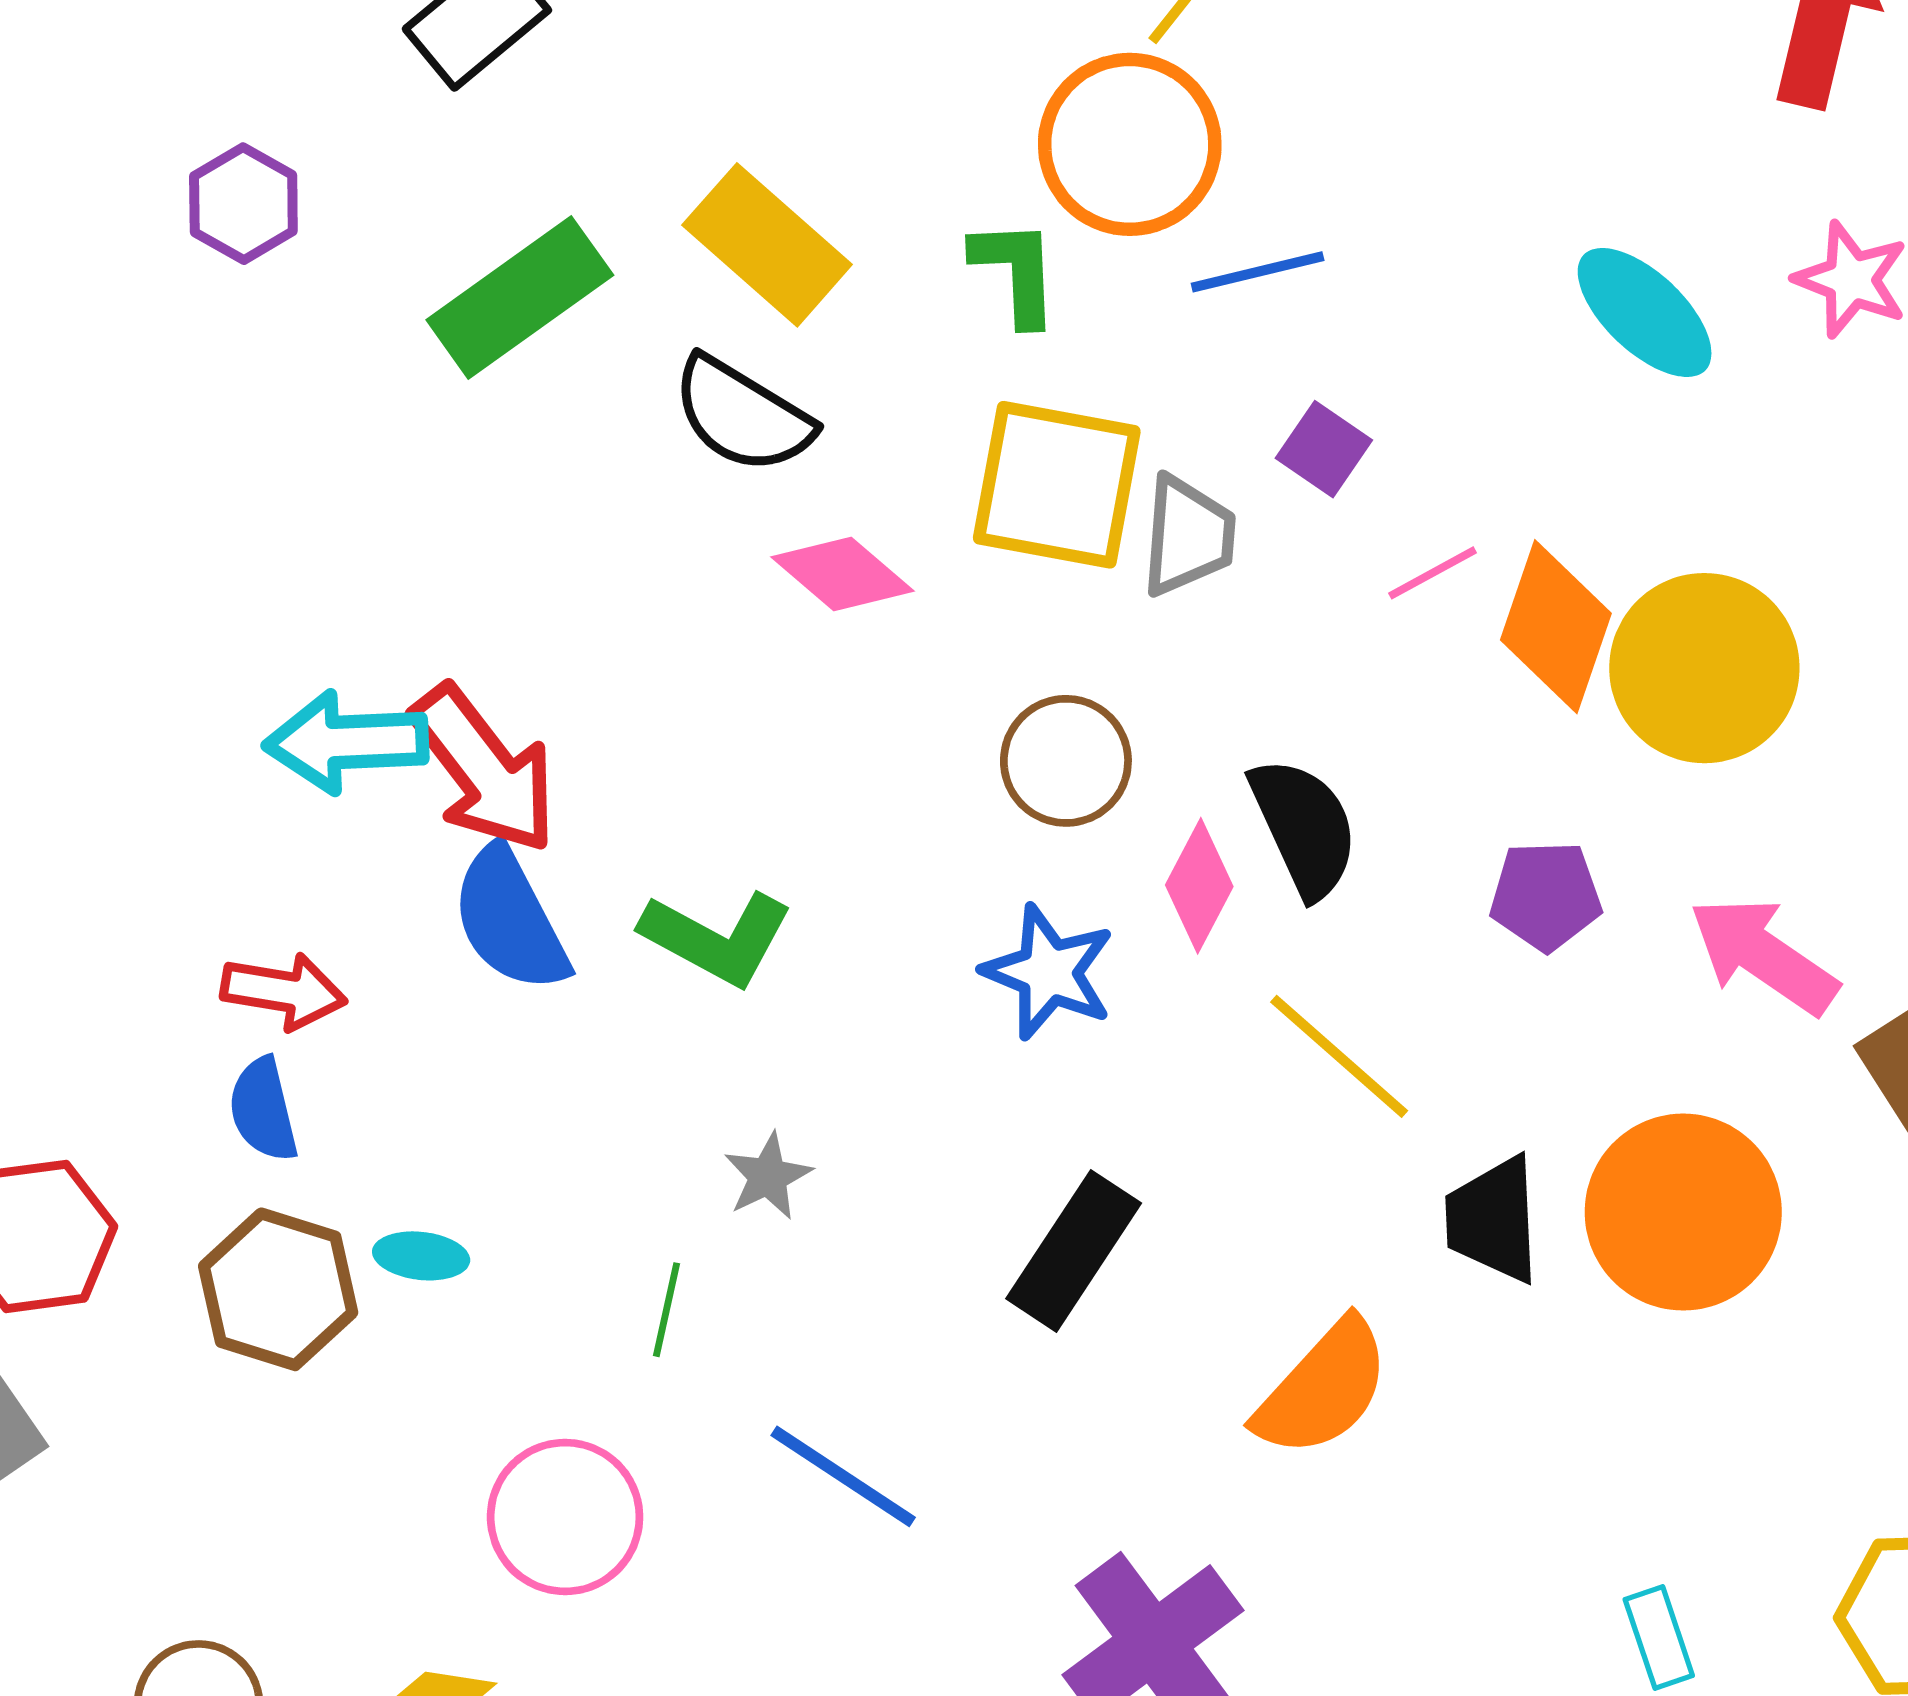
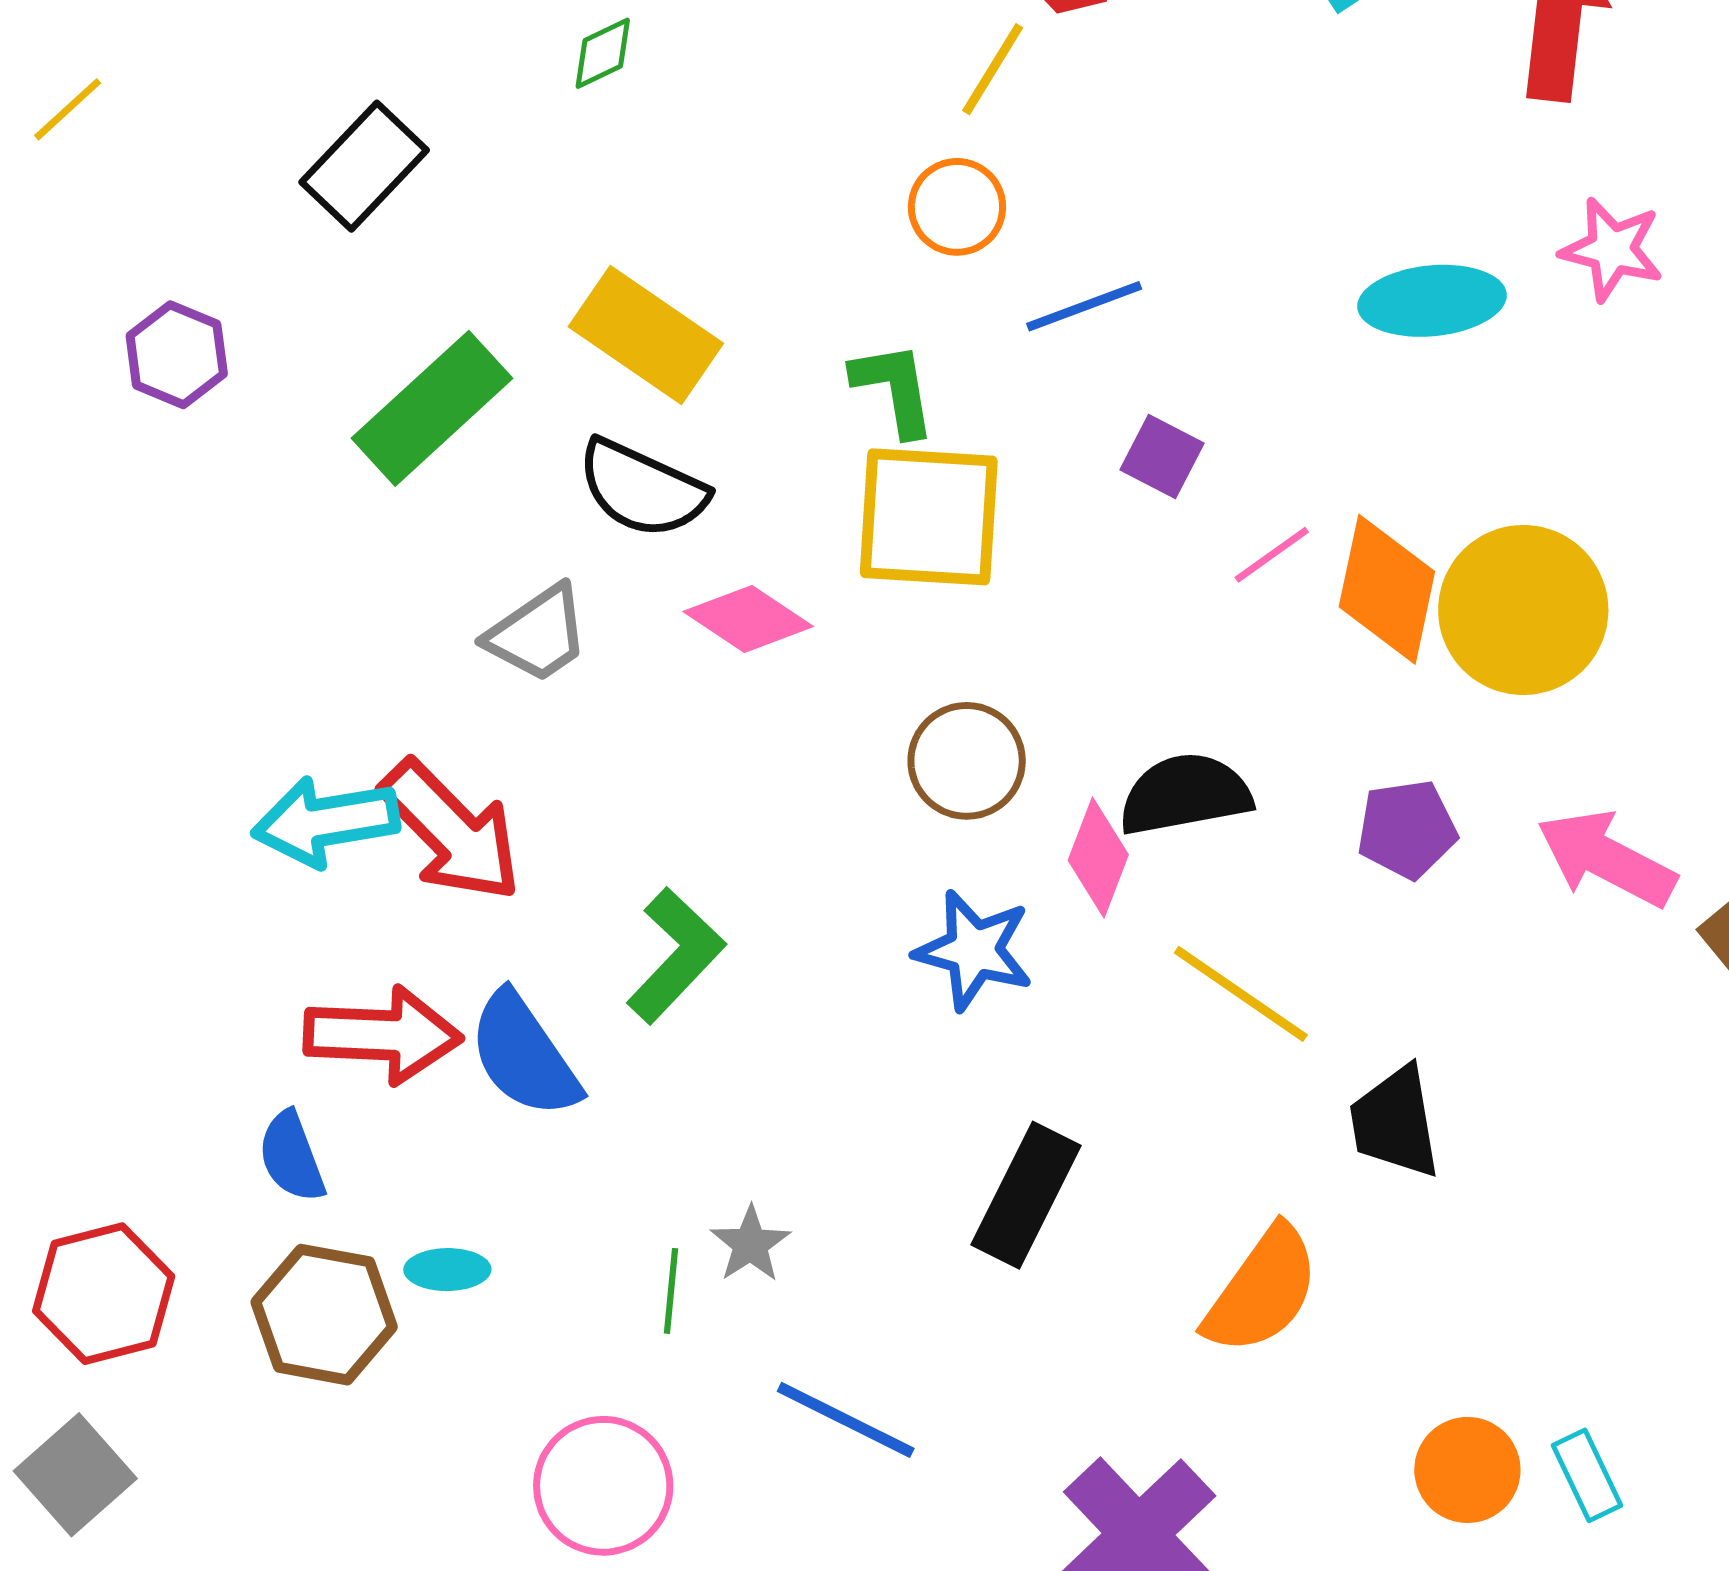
orange circle: (1130, 144) -> (957, 207), size x0.6
green L-shape: (1016, 272) -> (894, 389), moved
cyan ellipse: (1645, 312) -> (1432, 301), turned -42
gray trapezoid: (1188, 536) -> (538, 634), moved, turned 58
black semicircle: (1304, 827) -> (1185, 794), turned -69
blue semicircle: (510, 919) -> (524, 1055), moved
green L-shape: (717, 938) -> (676, 956), turned -68
red arrow: (284, 991) -> (383, 1035), moved, size x1.4
gray star: (768, 1176) -> (750, 1244), moved
orange circle: (1683, 1212) -> (1467, 1470), moved, size x0.6

